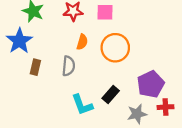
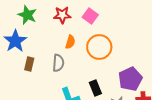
pink square: (105, 12) -> (90, 16), turned 35
black rectangle: (111, 95) -> (95, 88), turned -63

